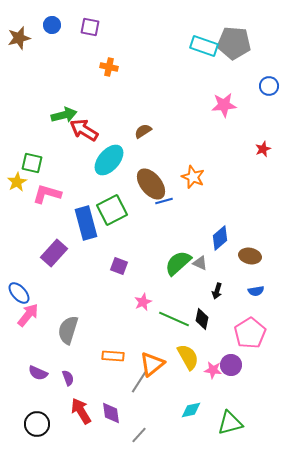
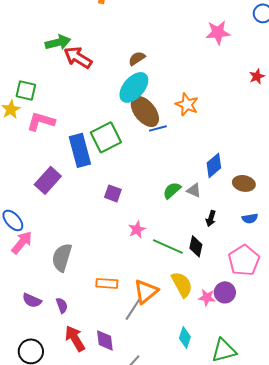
cyan ellipse: (109, 160) -> (134, 87), moved
green semicircle: (178, 263) -> (172, 190), size x0.7
cyan diamond: (191, 410) -> (185, 337), turned -60

